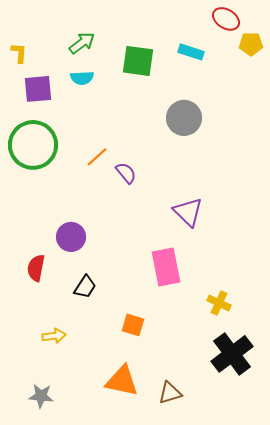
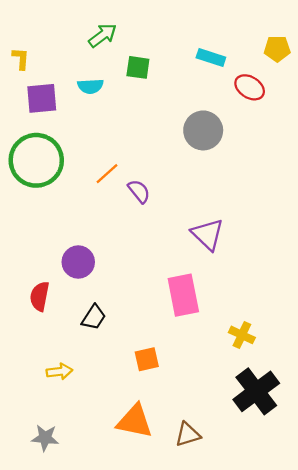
red ellipse: (226, 19) -> (250, 87), moved
green arrow: (82, 43) -> (103, 35), moved
green square: (138, 61) -> (138, 67), moved, size x0.7
orange square: (133, 325) -> (147, 359), turned -30

